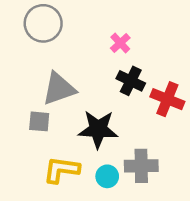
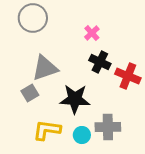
gray square: (39, 121) -> (30, 93), turned -36

